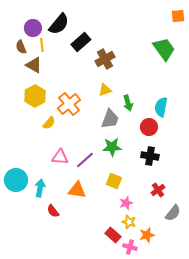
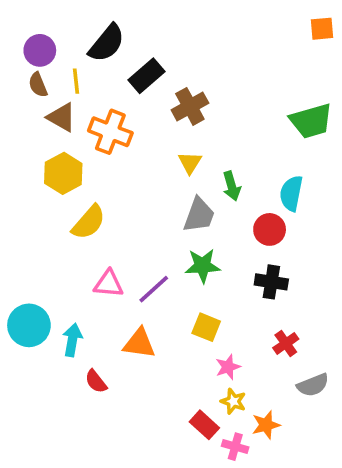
purple circle: (33, 28) -> (40, 50), moved
green trapezoid: (164, 49) -> (311, 121), moved, turned 110
yellow triangle: (105, 90) -> (190, 163), turned -40
orange cross: (69, 104) -> (110, 132), moved, turned -30
yellow semicircle: (49, 123) -> (89, 222), size x1.5
gray semicircle: (173, 213) -> (313, 385), turned 30

